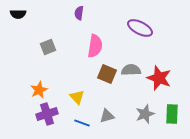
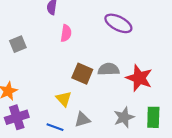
pink semicircle: (95, 46) -> (66, 33), moved, size x0.7
yellow triangle: (77, 97) -> (64, 99), moved

